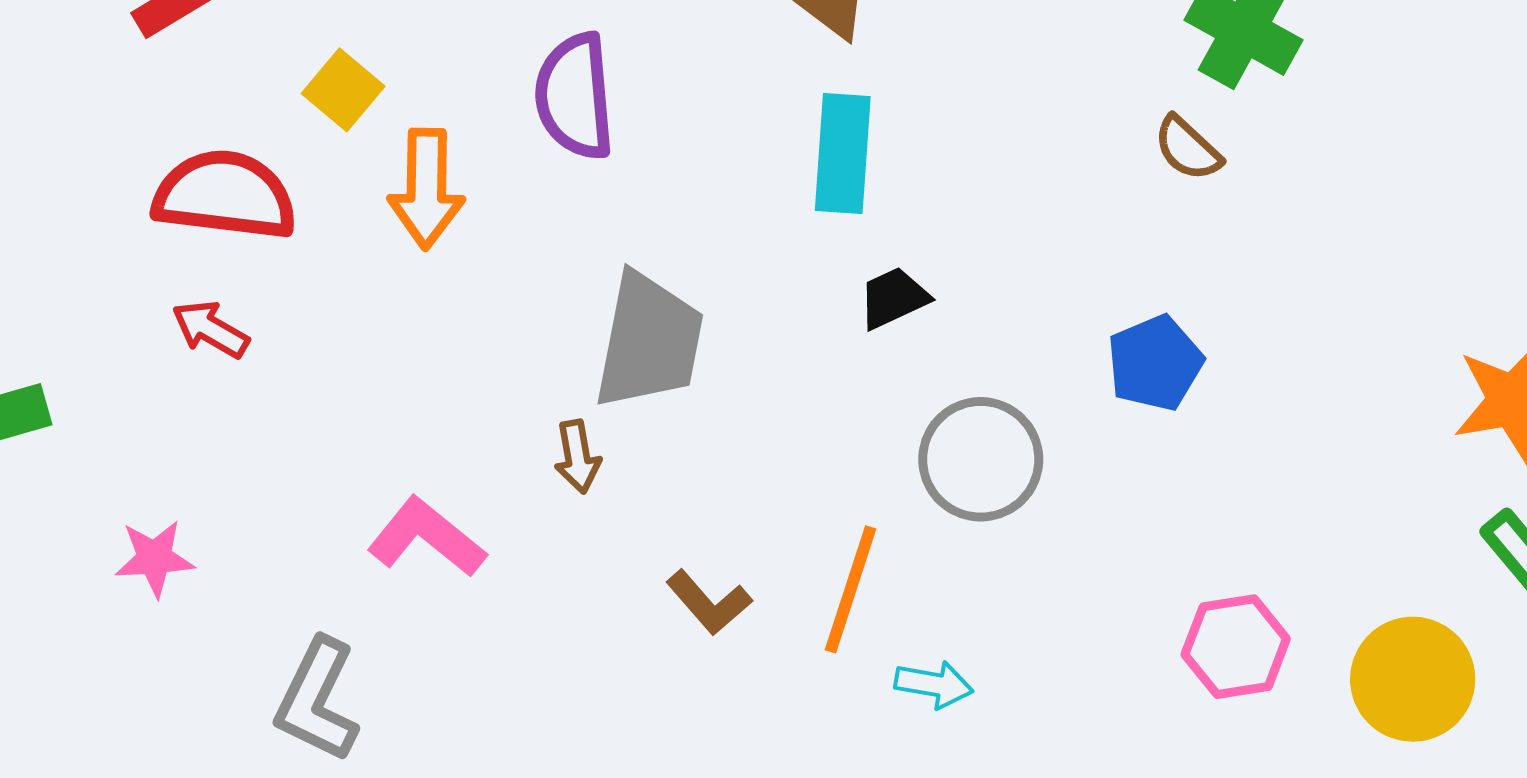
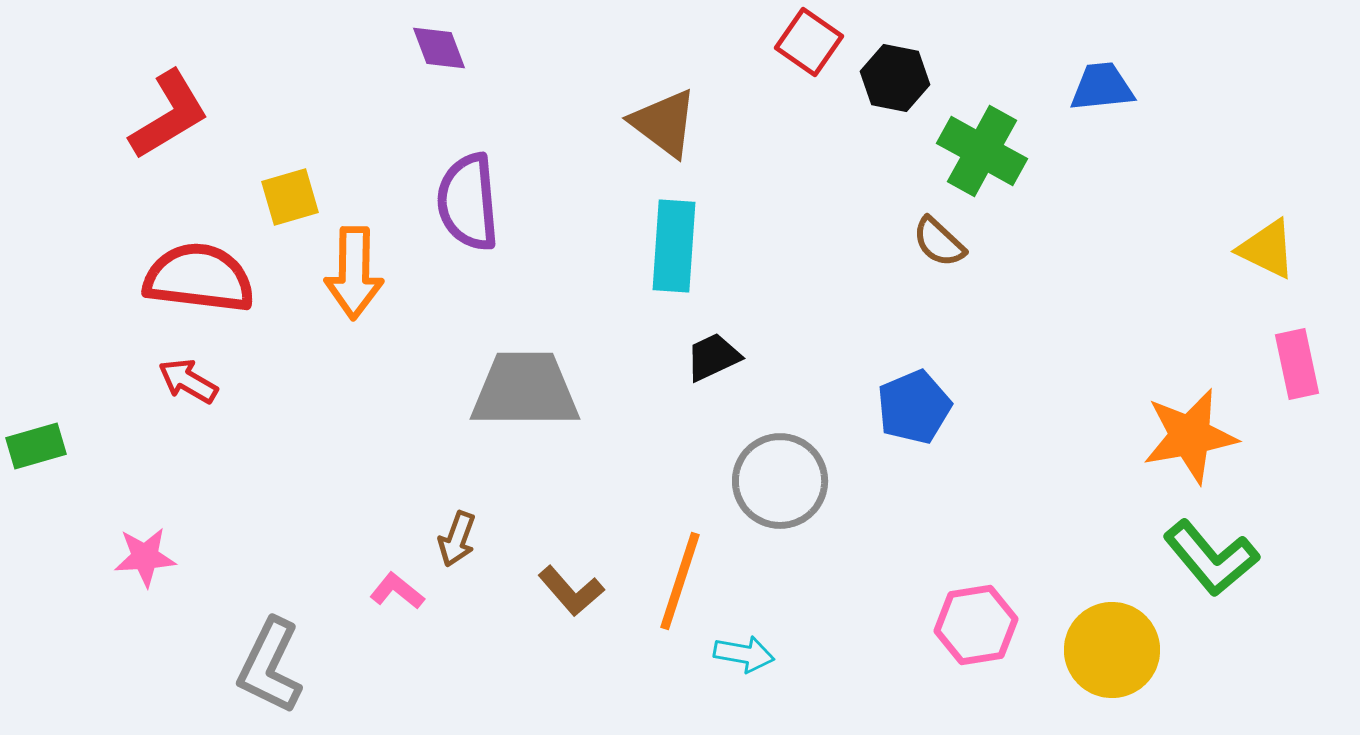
yellow square: (343, 90) -> (290, 197), turned 34
gray trapezoid: (649, 341) -> (525, 390), turned -101
brown arrow: (577, 457) -> (457, 539), moved, turned 30
pink L-shape: (426, 537) -> (397, 591), moved, size x0.6

